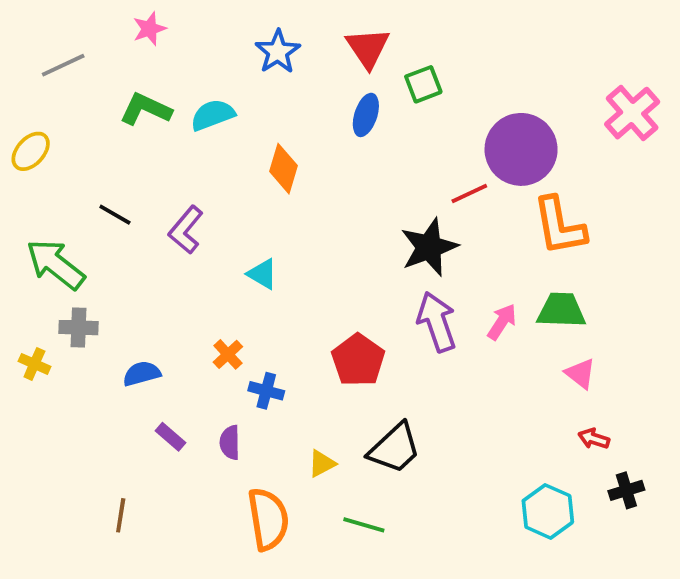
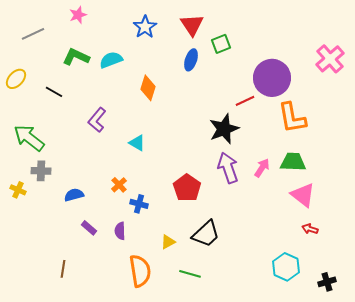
black line: (115, 215) -> (54, 92), moved
pink triangle: (580, 374) -> (303, 195), size x1.5
black cross: (626, 490) -> (327, 282), moved

